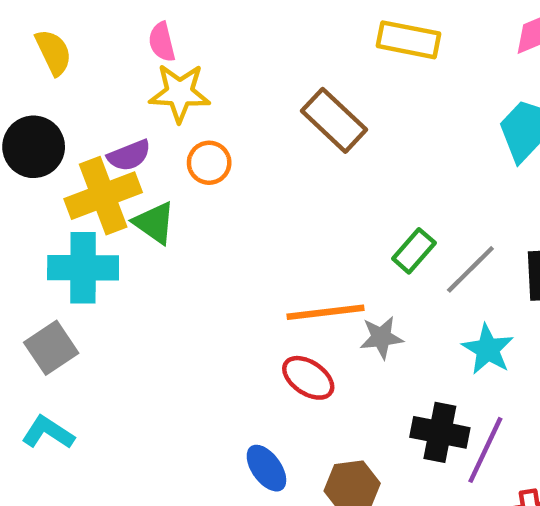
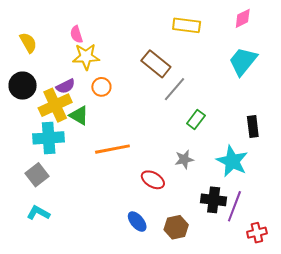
gray line: (470, 269) -> (174, 89), moved
orange line: (325, 312) -> (112, 149), moved
cyan star: (488, 349) -> (232, 161), size x1.4

